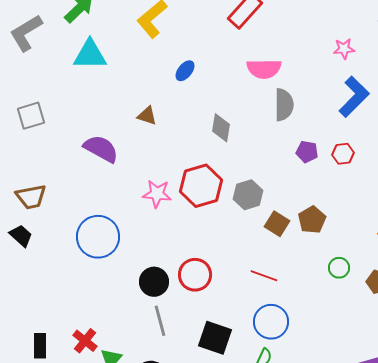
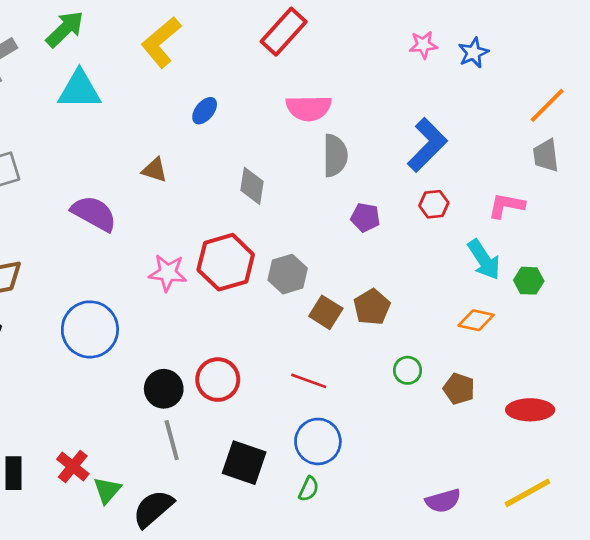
pink star: (344, 49) -> (423, 45), moved
red hexagon: (343, 154) -> (434, 204), moved

